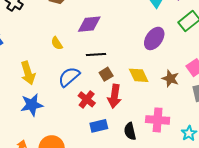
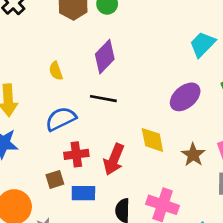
purple diamond: (89, 24) -> (105, 57), turned -55
brown square: (106, 74) -> (55, 179), moved
red cross: (87, 99) -> (76, 154), turned 30

